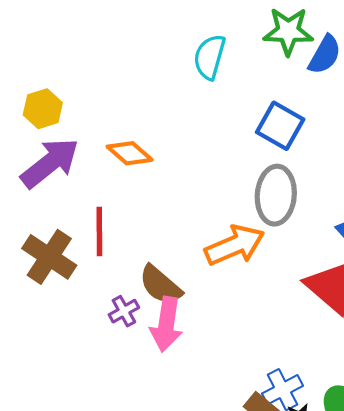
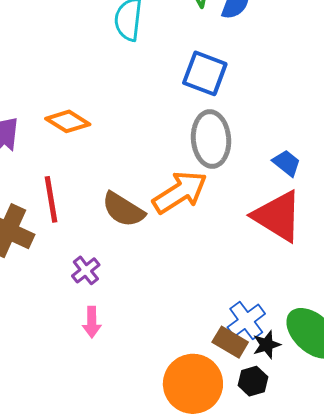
brown semicircle: (160, 285) -> (123, 210), moved
pink arrow: (166, 324) -> (92, 322), moved, size x0.6

